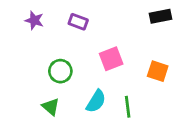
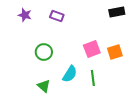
pink square: (111, 59) -> (92, 49), moved
orange square: (158, 71) -> (115, 52), turned -35
green triangle: (51, 107) -> (44, 86), moved

